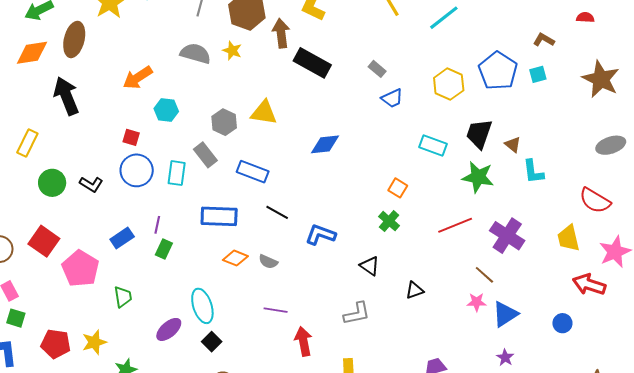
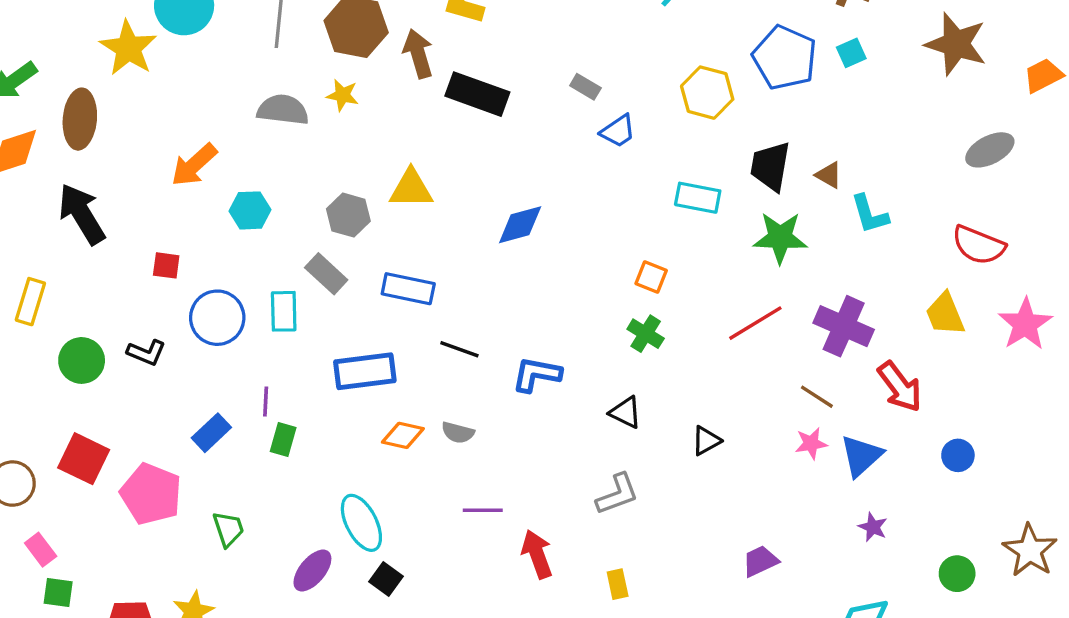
red square: (131, 137) -> (166, 265), moved
red arrow: (589, 285) -> (900, 387), moved, turned -136

